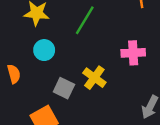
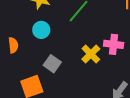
yellow cross: (94, 78) -> (91, 54), moved

